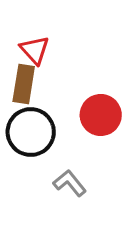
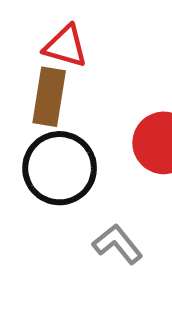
red triangle: (35, 50) -> (65, 46), turned -32

